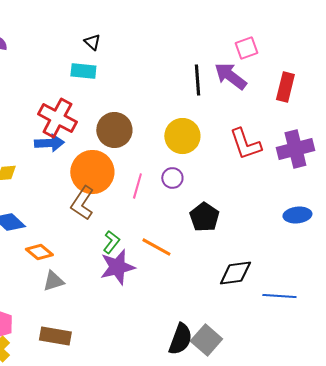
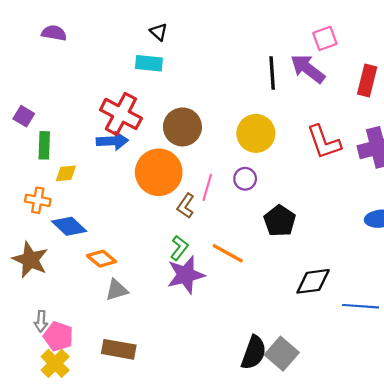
brown L-shape: (82, 203) -> (186, 206), moved, size x0.7

